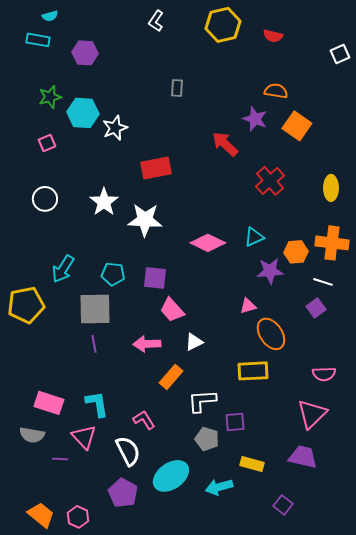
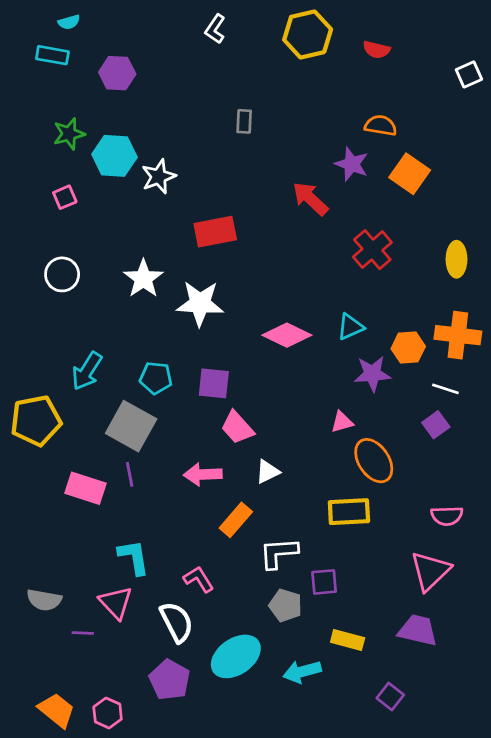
gray square: (95, 309) -> (131, 426), turned 30
pink rectangle: (49, 403) -> (86, 488), moved

